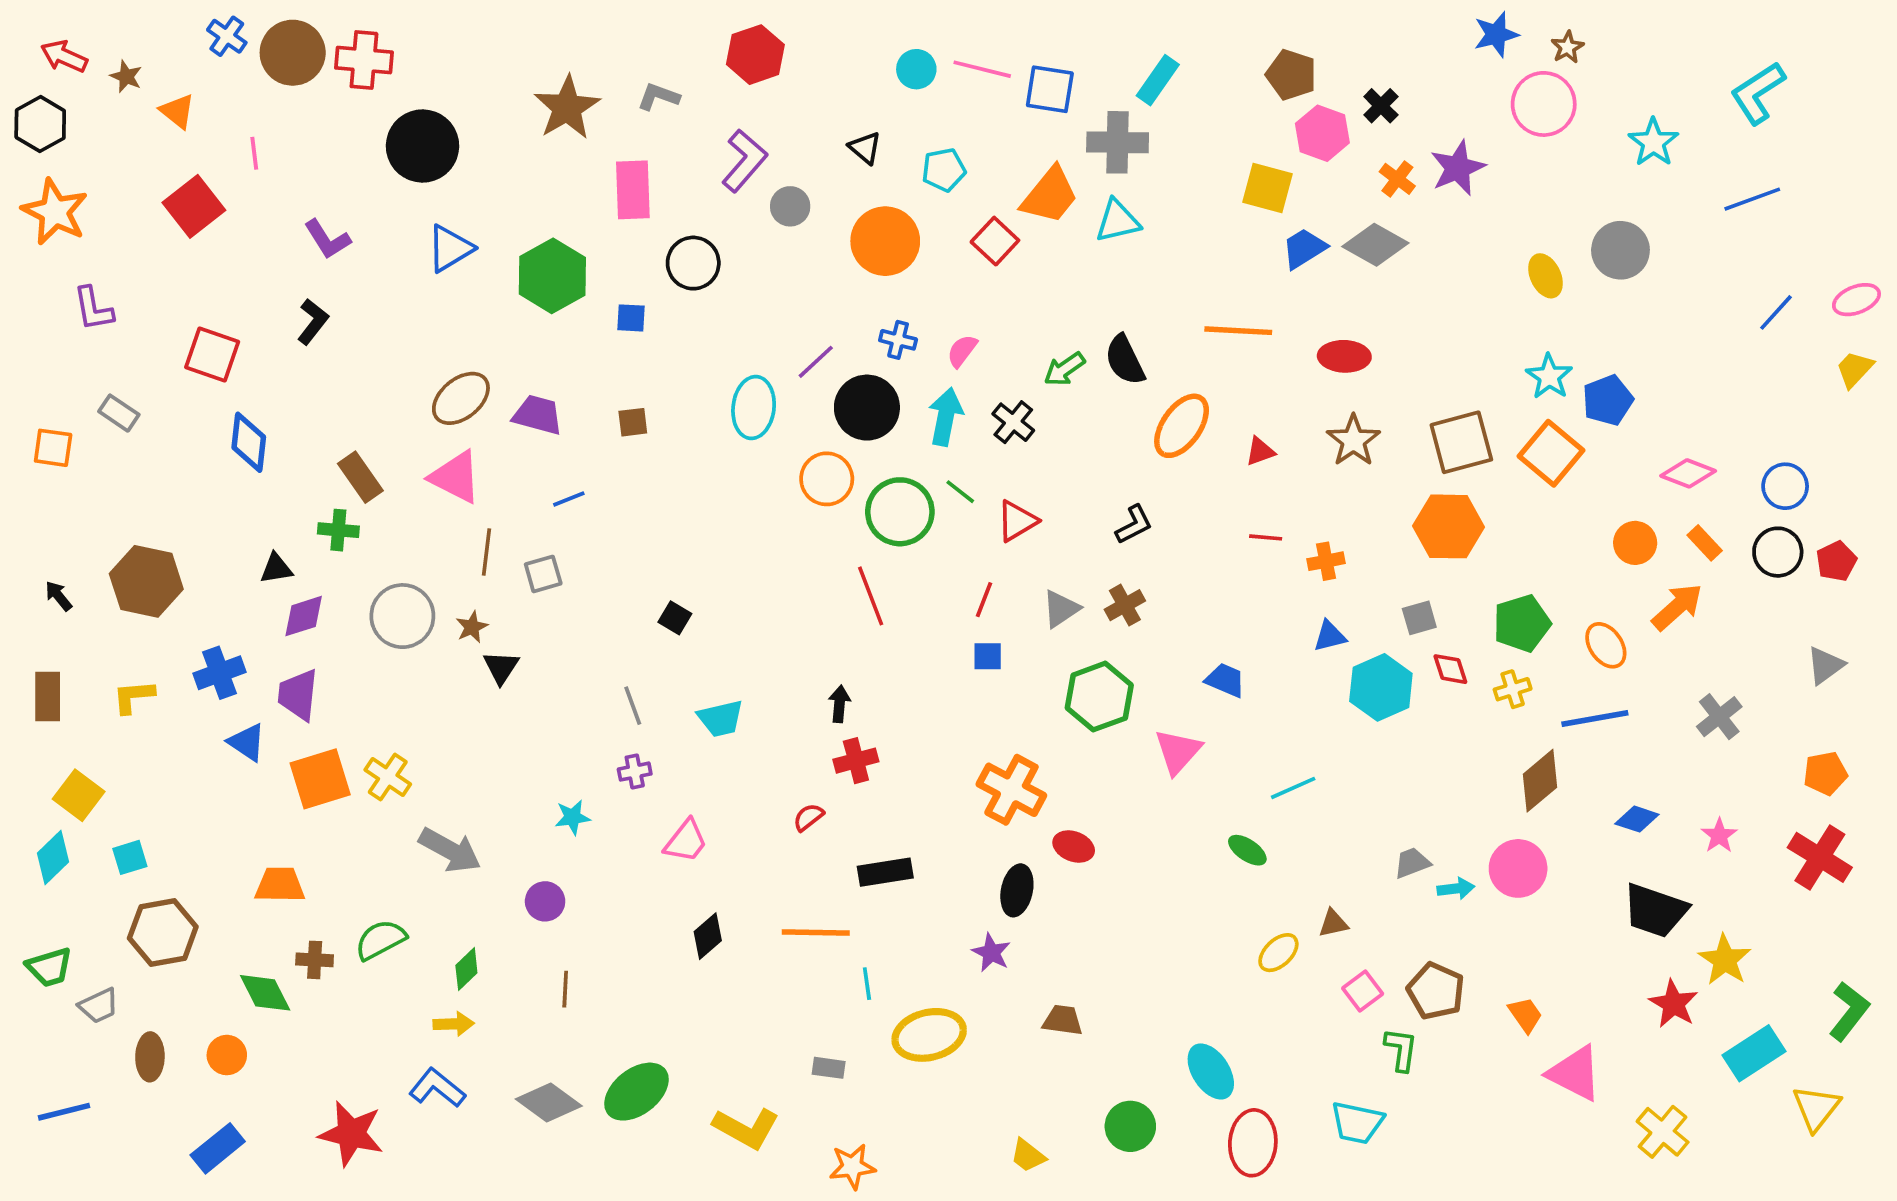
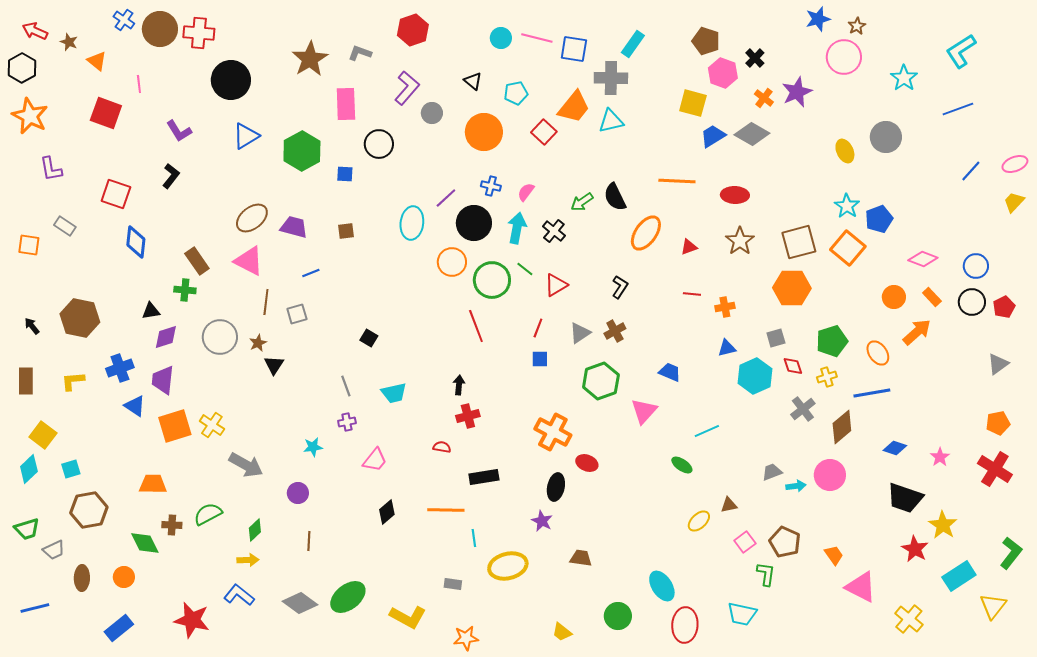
red square: (194, 206) -> (106, 113), turned -32
black L-shape: (1134, 525) -> (620, 287), turned -30
gray cross: (1719, 717) -> (803, 409), moved
red semicircle: (808, 817) -> (442, 447), turned 48

